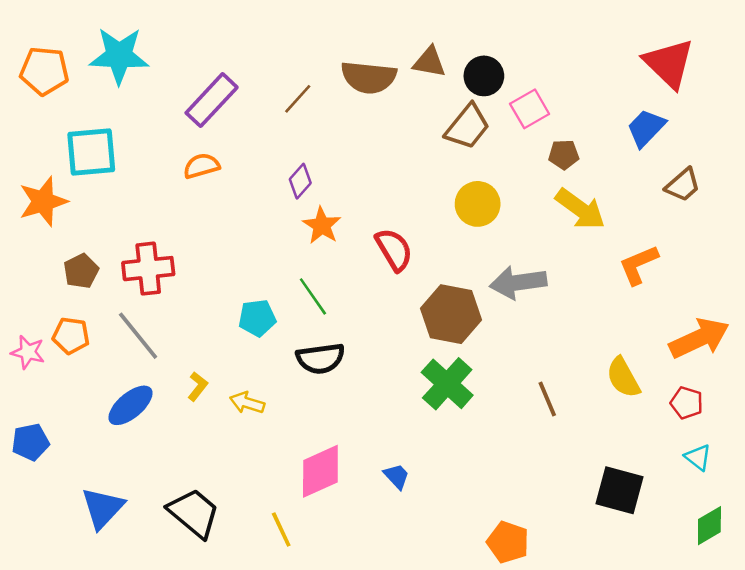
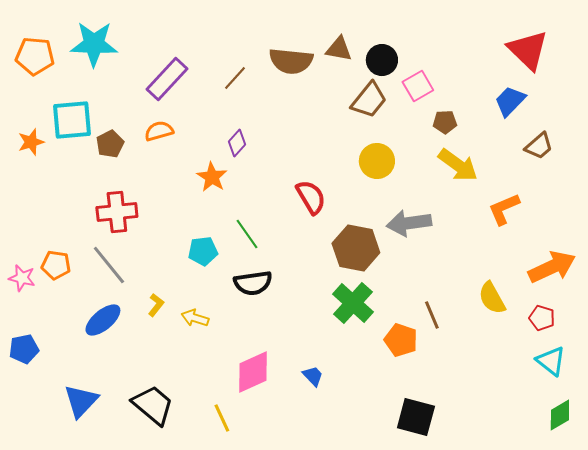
orange star: (43, 201) -> (31, 142), moved, size x0.7
orange star: (322, 225) -> (212, 177), moved
brown pentagon: (81, 271) -> (110, 144), moved
cyan triangle: (698, 457) -> (551, 361), size x1.4
black square: (619, 490) -> (416, 417), moved
orange pentagon: (508, 542) -> (401, 340), moved

